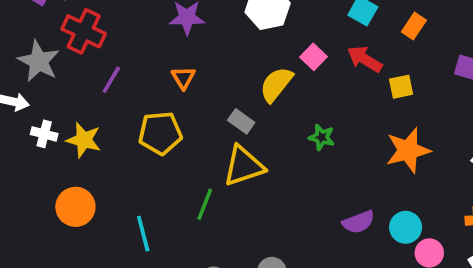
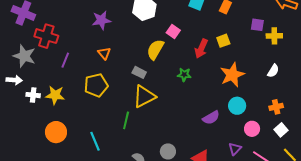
red arrow: (365, 59) -> (201, 49), moved, turned -90
cyan circle: (406, 227) -> (237, 106), moved

